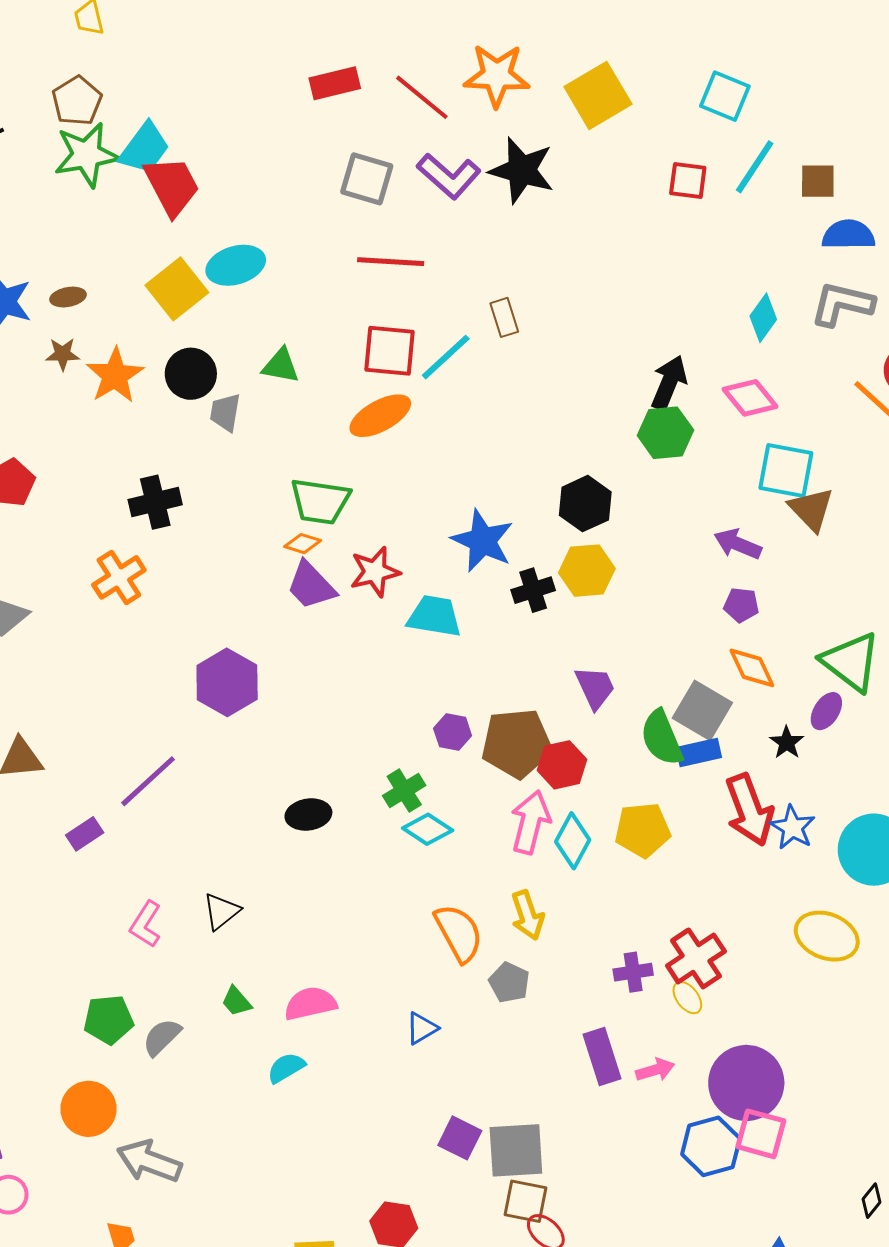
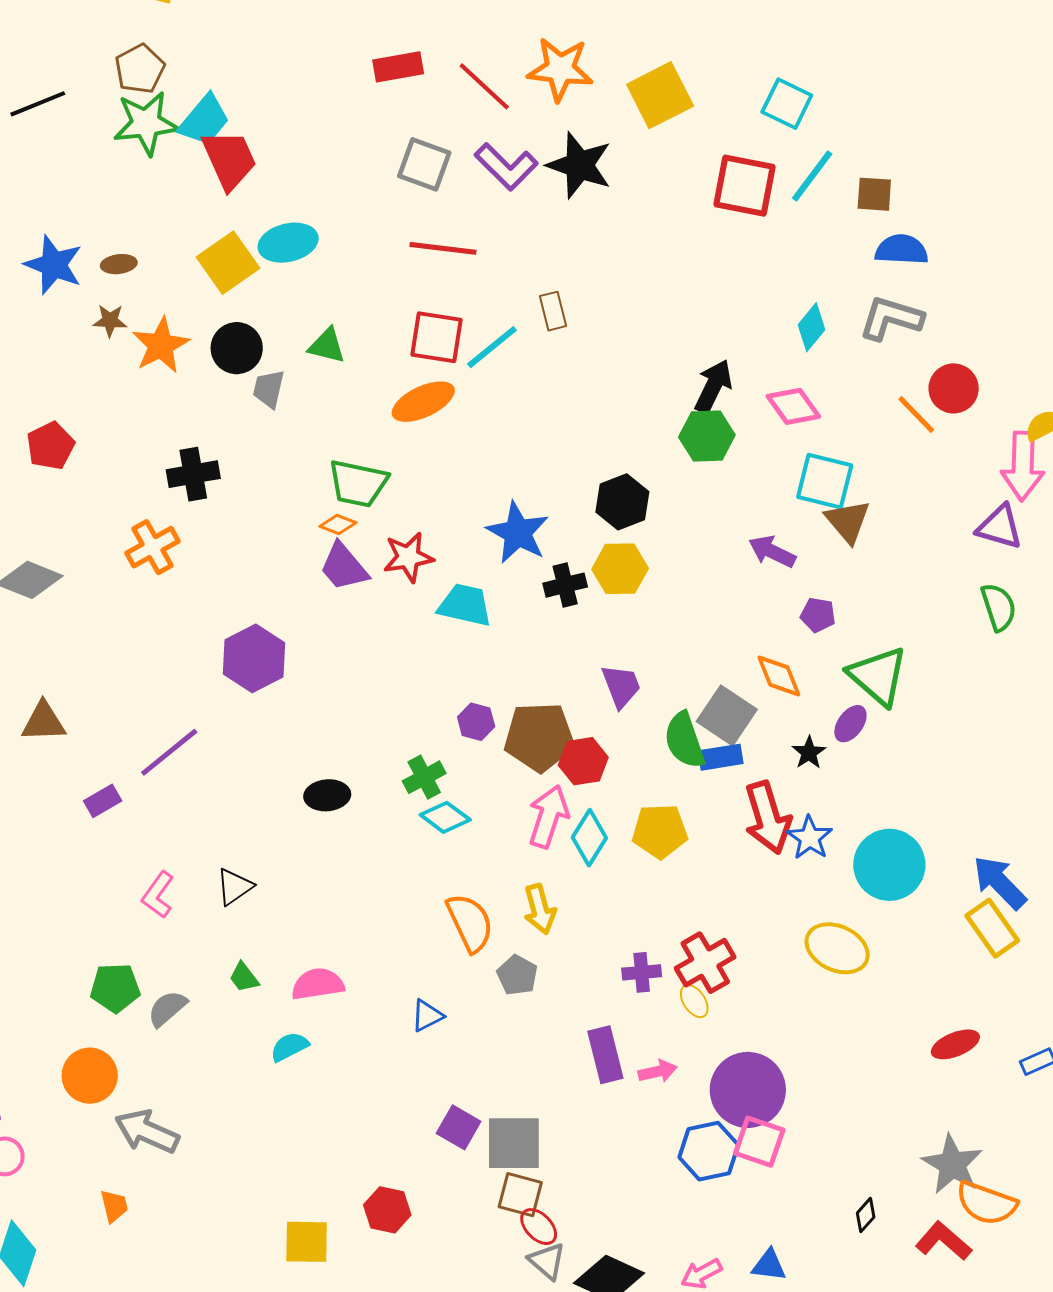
red square: (688, 181) -> (745, 186), size x1.6
purple pentagon: (741, 605) -> (818, 615), moved

